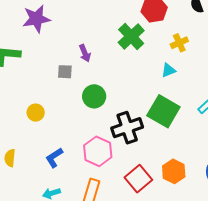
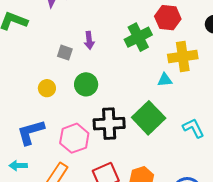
yellow cross: (179, 43) -> (183, 56), size x1.6
yellow circle: (36, 113) -> (47, 88), moved
blue L-shape: (54, 158) -> (31, 132), size x1.4

